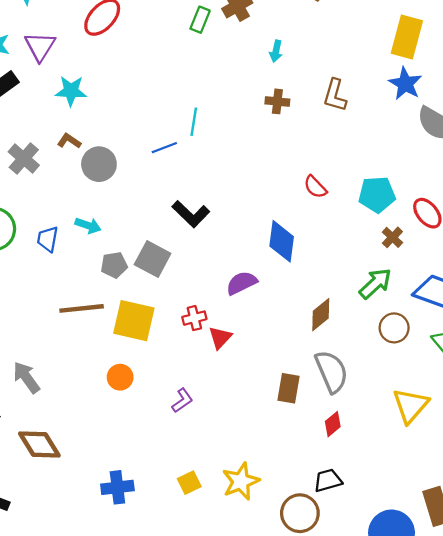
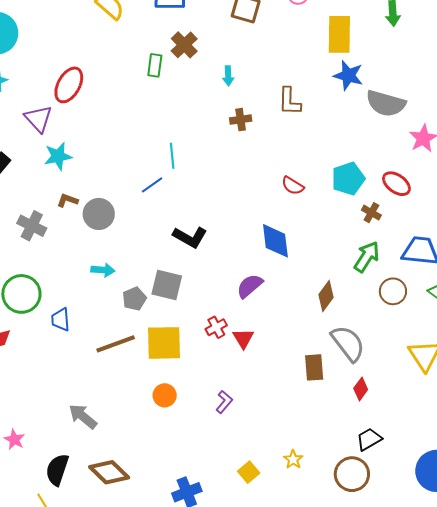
purple triangle: (40, 46) -> (38, 119), moved
blue trapezoid: (48, 239) -> (61, 320), moved
yellow star: (241, 481) -> (293, 459), size x0.6

